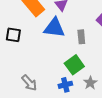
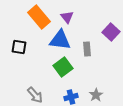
green square: (74, 65) -> (63, 67), moved

